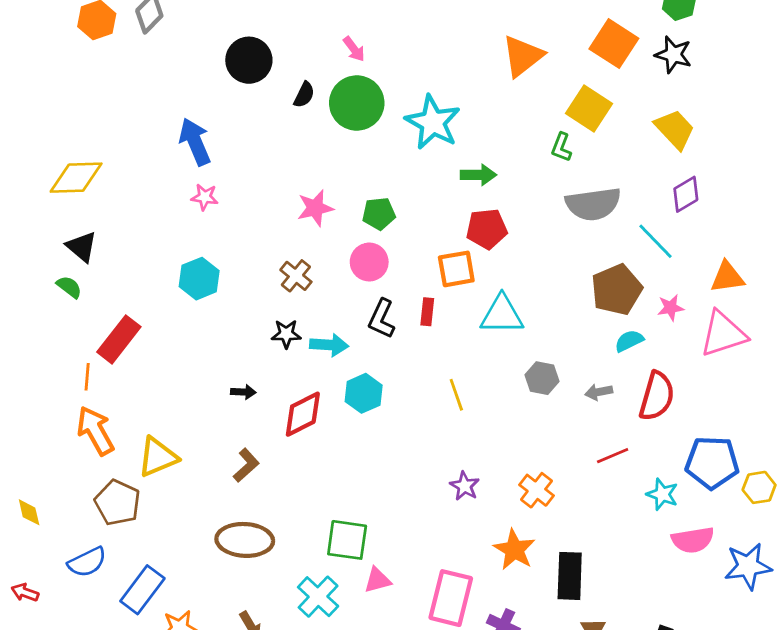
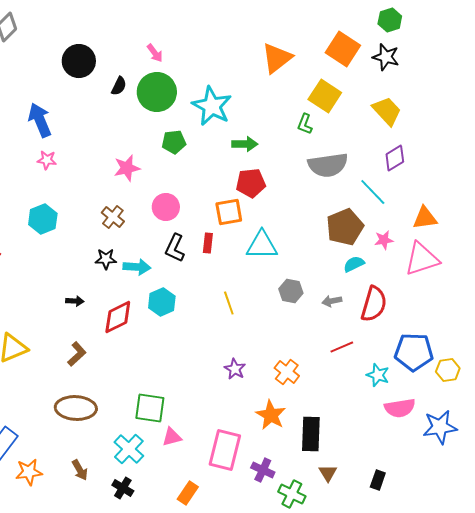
green pentagon: (379, 214) -> (174, 142), moved

